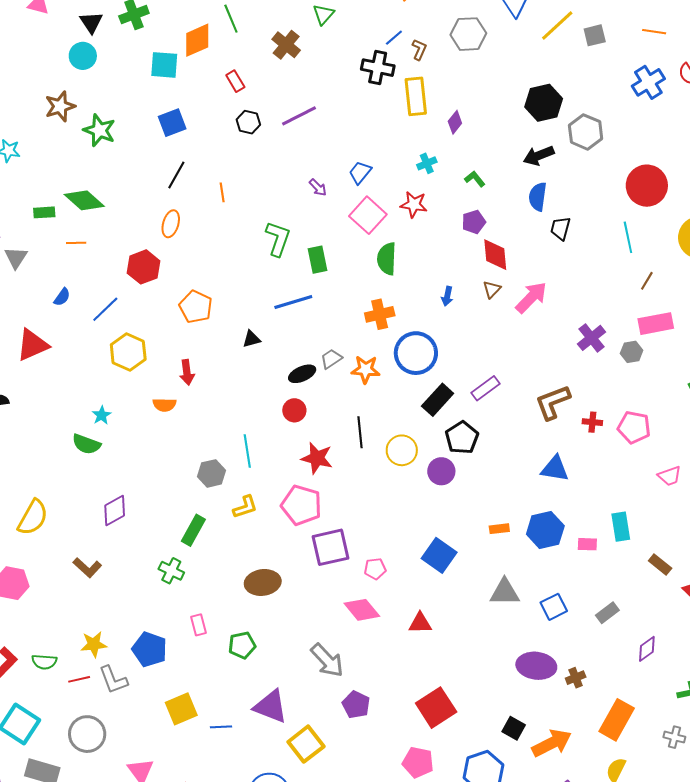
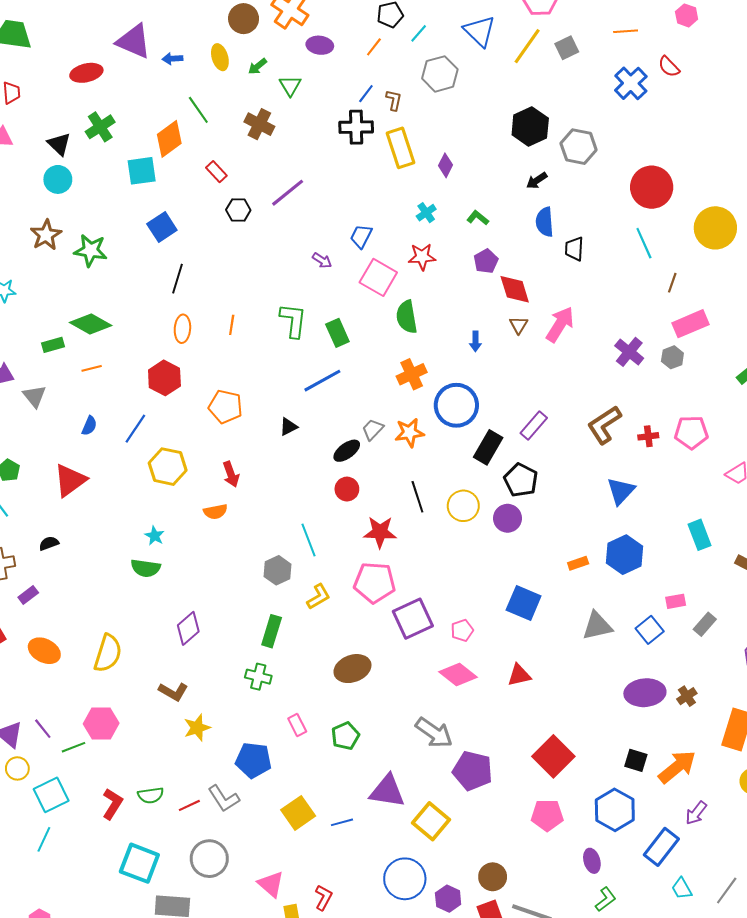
black arrow: (539, 156) -> (537, 181), size x0.7
orange line: (222, 192) -> (232, 325), moved, turned 30
blue triangle: (555, 469) -> (621, 491), turned -44
pink rectangle: (587, 544) -> (676, 601), moved
yellow star: (94, 644) -> (197, 728), moved
purple pentagon: (356, 705) -> (473, 771), size x1.4

